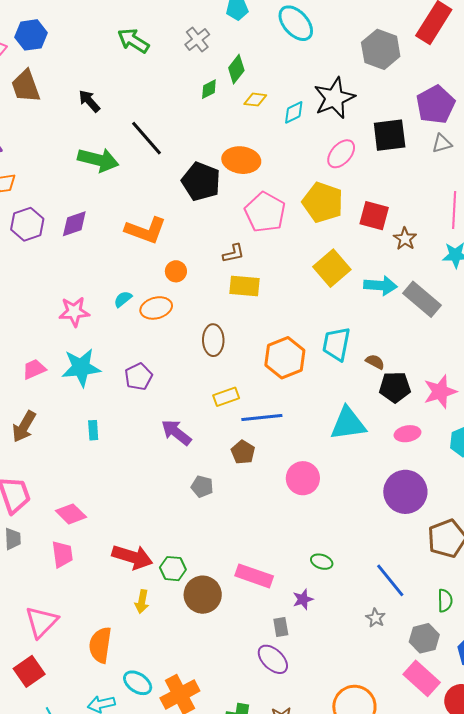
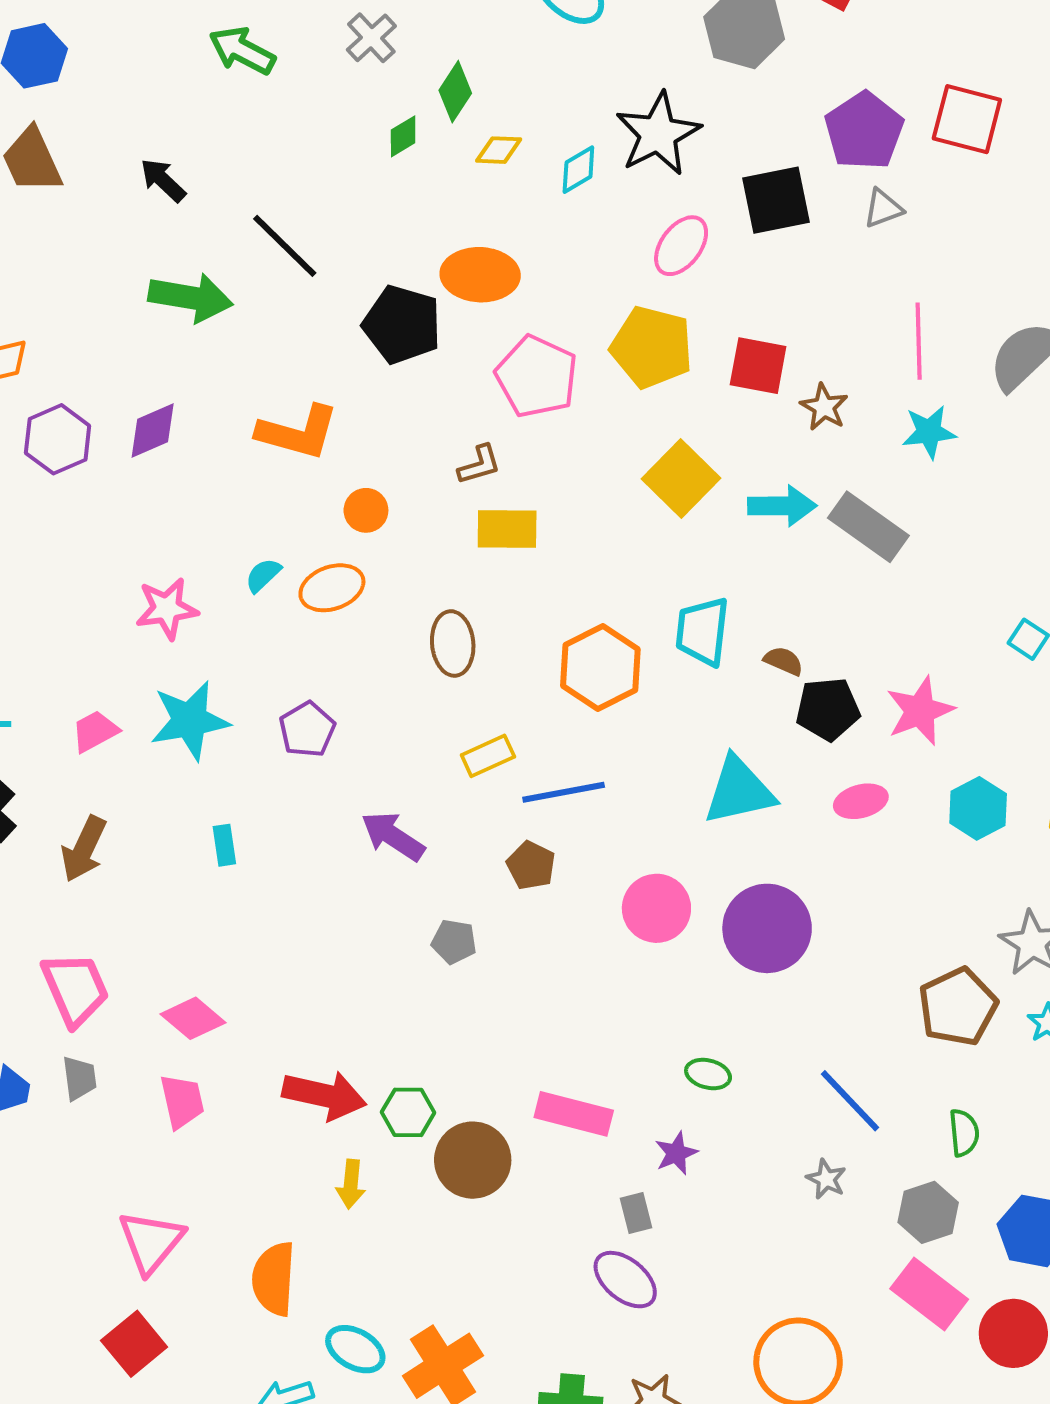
purple circle: (405, 492) -> (767, 928), moved

